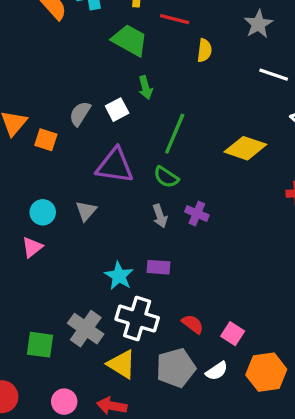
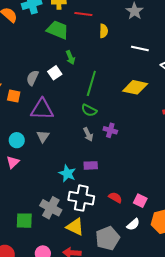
white line: (274, 75) -> (140, 48), moved
purple triangle: (115, 166) -> (42, 109), moved
gray pentagon: (176, 368) -> (108, 238), moved

